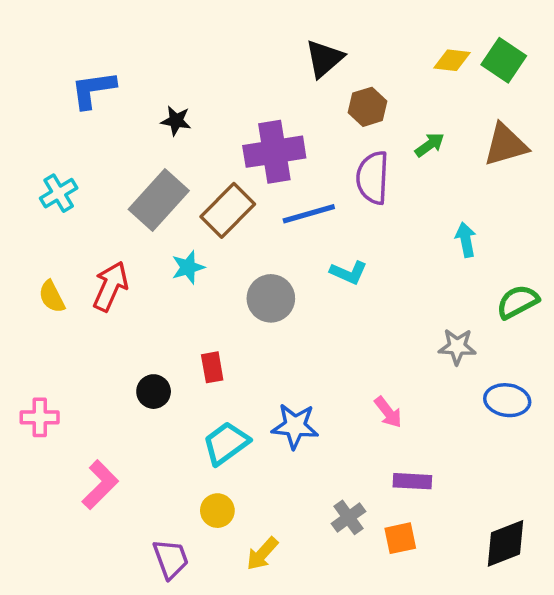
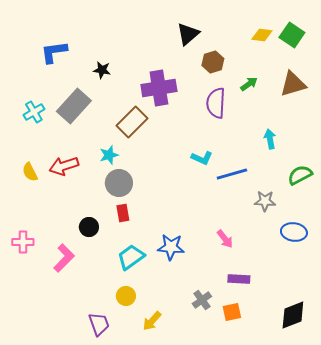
gray rectangle: (159, 200) -> (74, 106), moved
blue line: (309, 214) -> (232, 174), moved
red arrow: (110, 286) -> (64, 166), turned -132
gray circle: (271, 298) -> (119, 183), moved
pink L-shape: (100, 485) -> (64, 258), moved

